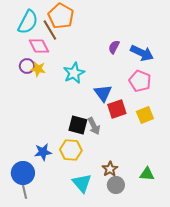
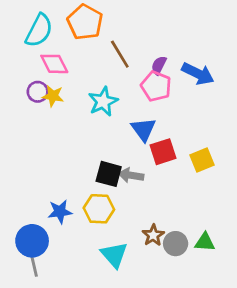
brown line: (50, 30) -> (120, 54), moved
pink pentagon: (140, 81) -> (156, 86), moved
gray arrow: (94, 126) -> (131, 175), turned 126
gray circle: (116, 185) -> (176, 244), moved

